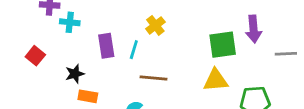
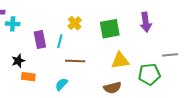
green square: (223, 45) -> (110, 29), moved
gray line: (286, 54) -> (170, 55), moved

